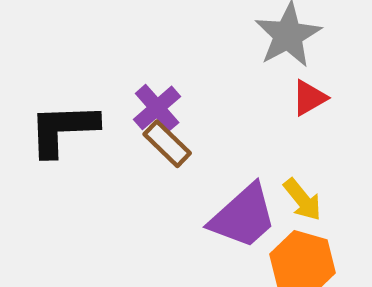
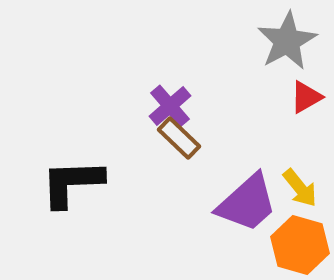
black L-shape: (63, 129) -> (72, 183), moved

